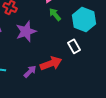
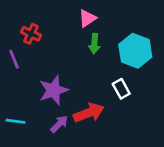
green arrow: (55, 14) -> (94, 44), turned -136
purple star: (26, 31) -> (54, 90), moved

